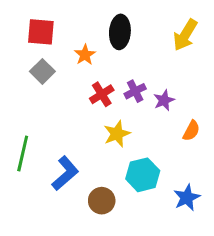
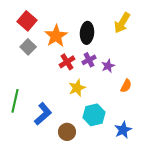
red square: (41, 32) -> (27, 21), turned 36
black ellipse: (120, 32) -> (87, 33), moved
orange star: (85, 55) -> (56, 36), size x1.6

